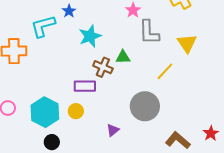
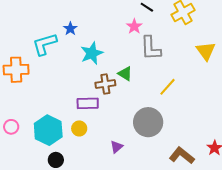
yellow triangle: (187, 43) -> (206, 51), moved
green triangle: (123, 57) -> (125, 74), turned 35
brown cross: (103, 67) -> (105, 84), turned -30

